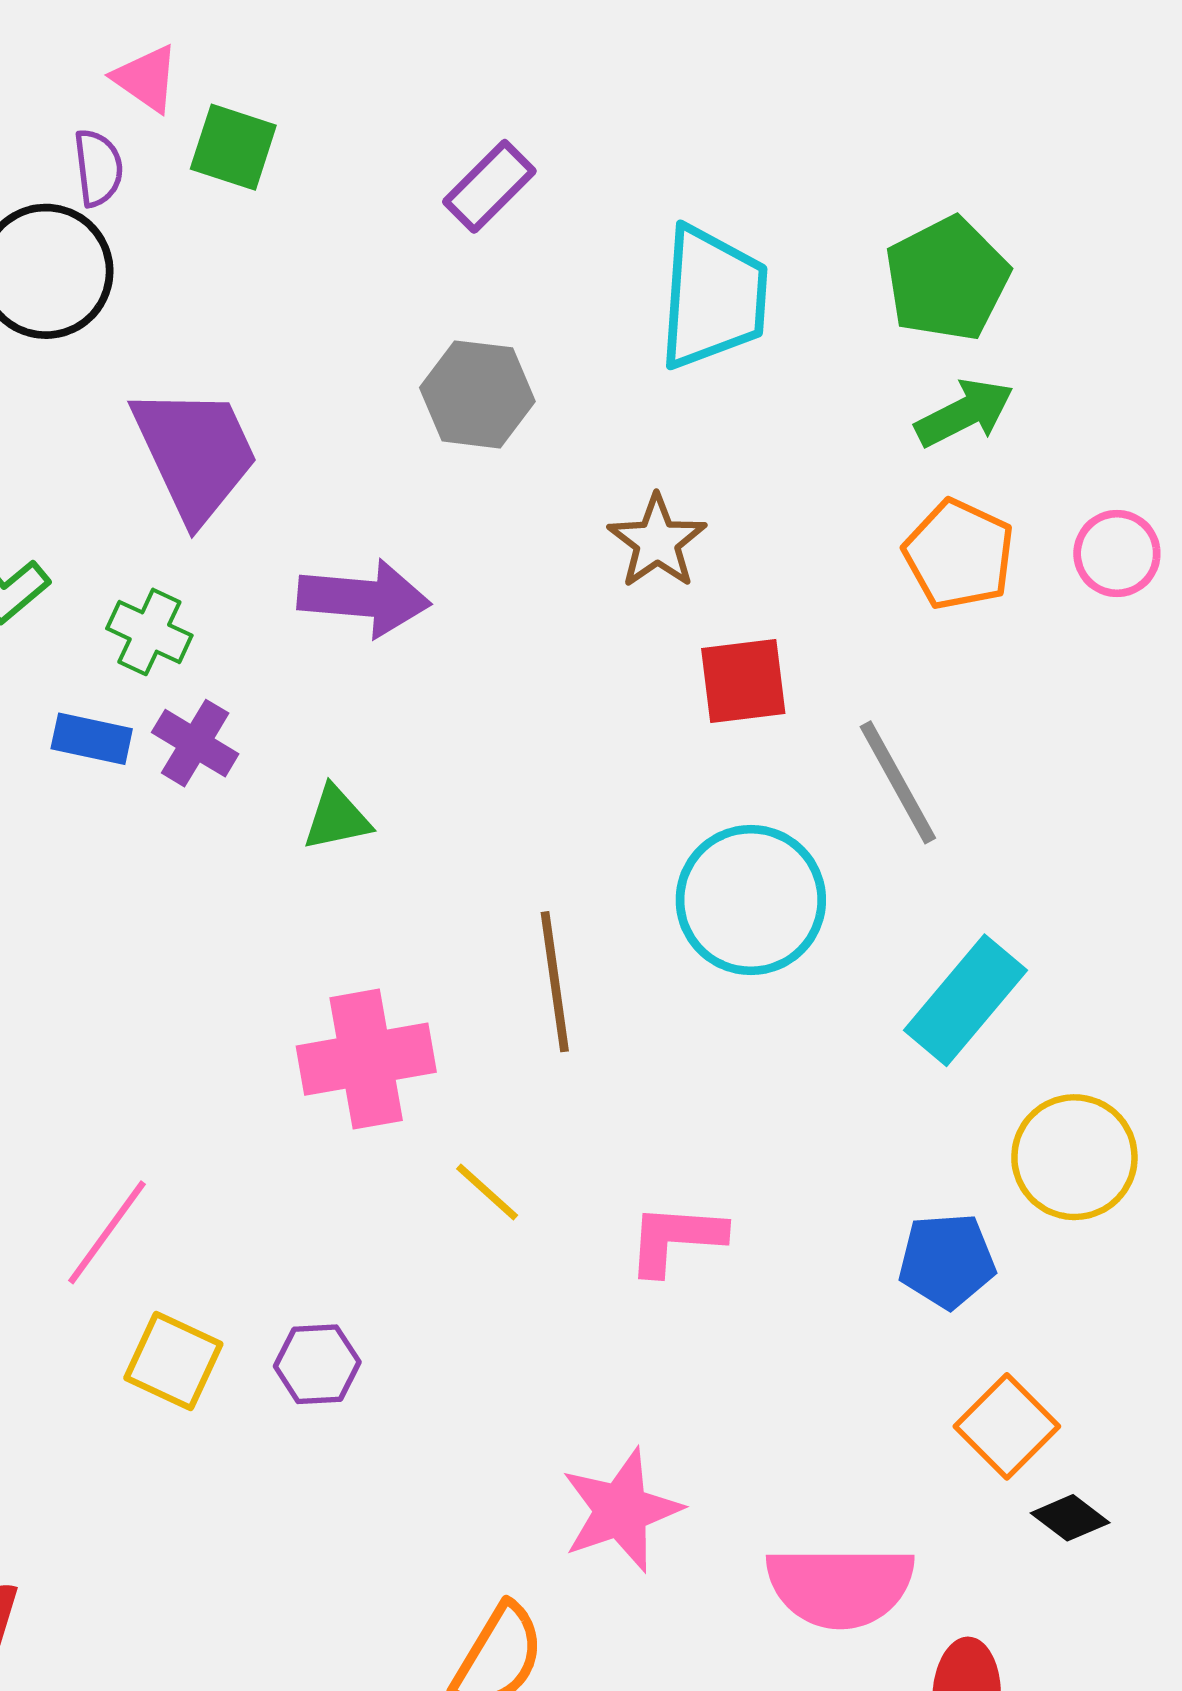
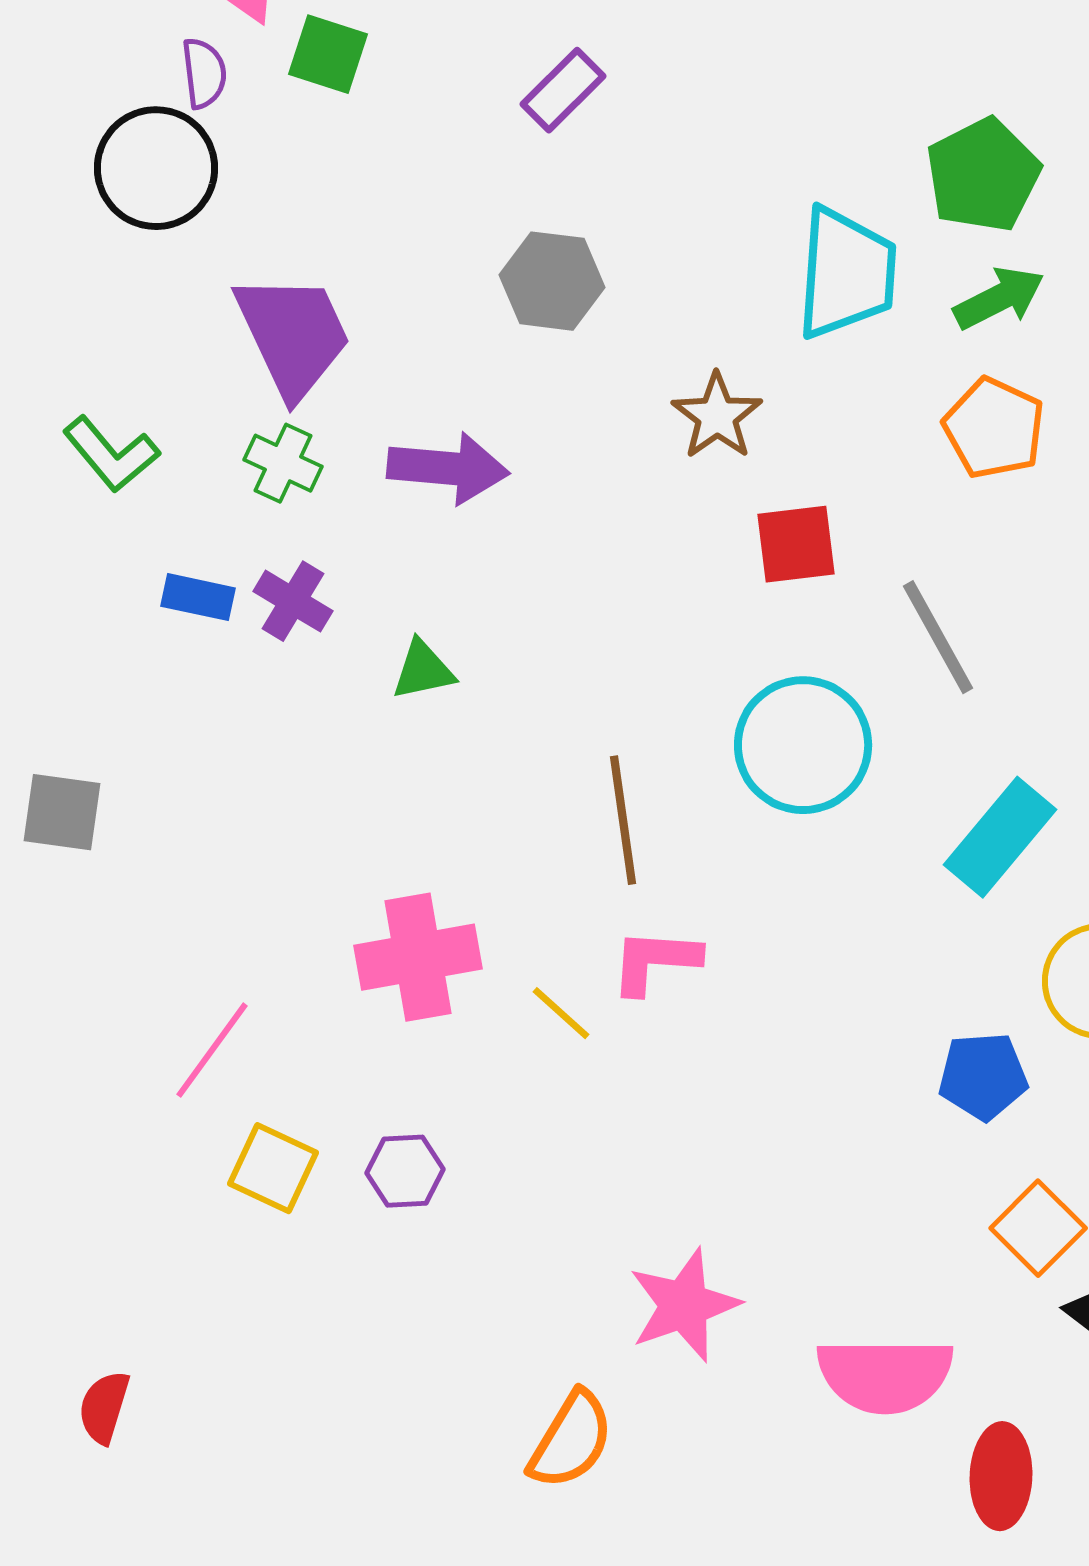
cyan trapezoid: (713, 297) -> (846, 273), moved
green cross: (149, 632) -> (283, 463), moved
pink cross: (366, 1059) -> (418, 957), moved
pink L-shape: (676, 1239) -> (655, 961), moved

